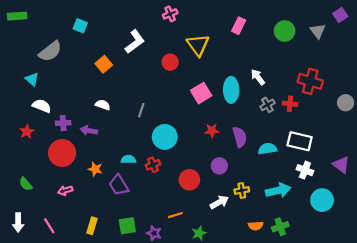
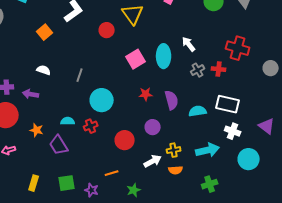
orange semicircle: (256, 226) -> (176, 170), moved

